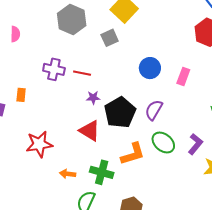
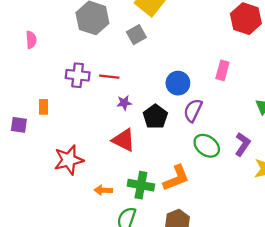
blue circle: (150, 68) -> (178, 83), moved
black pentagon: (120, 112) -> (155, 117), size x0.7
orange L-shape: (133, 154) -> (176, 178), moved

